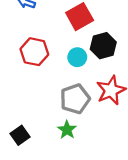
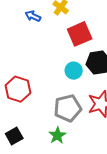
red hexagon: (34, 52) -> (18, 89), moved

